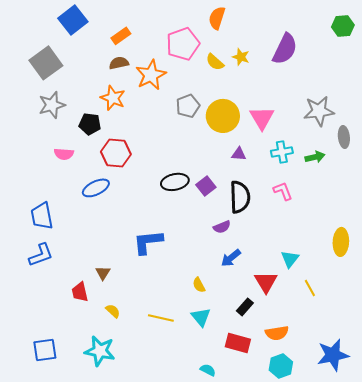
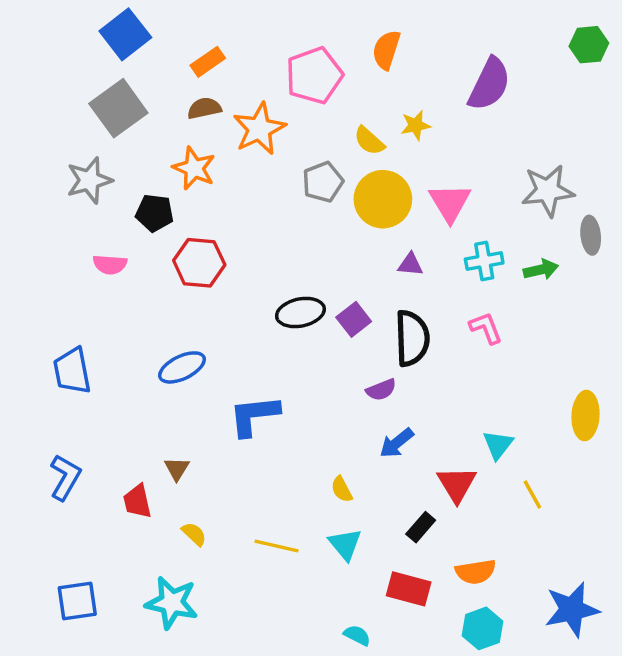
orange semicircle: (217, 18) -> (386, 50), moved
yellow star: (241, 57) -> (416, 125), moved, turned -30
yellow semicircle: (215, 62) -> (369, 141), moved
gray square: (46, 63) -> (118, 108), moved
blue ellipse: (96, 188) -> (182, 367), moved
blue L-shape: (41, 255) -> (65, 477), moved, turned -40

